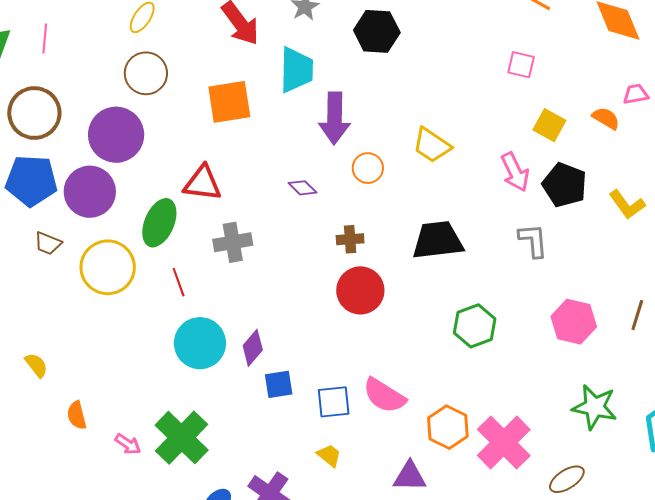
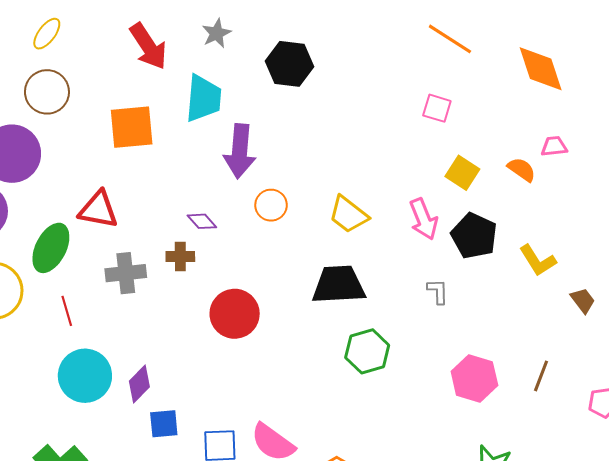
yellow trapezoid: (432, 145) -> (348, 215), moved
brown cross: (350, 239) -> (180, 256), moved
gray L-shape: (533, 240) -> (438, 291), size x0.7
red circle: (360, 290) -> (235, 314), moved
green hexagon: (475, 326) -> (367, 351), moved

